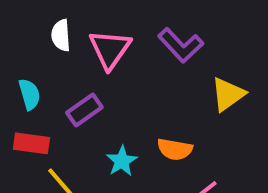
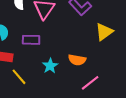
purple rectangle: (84, 110) -> (31, 40), turned 36

